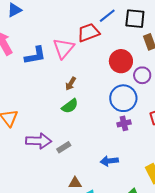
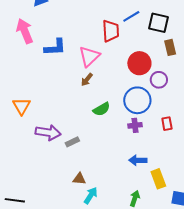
red trapezoid: (88, 33) -> (111, 31), turned 100
pink triangle: (64, 48) -> (89, 56), moved
green semicircle: (70, 106) -> (102, 109), moved
blue arrow: (109, 161) -> (138, 160), moved

